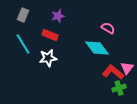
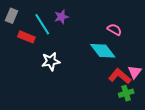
gray rectangle: (23, 15) -> (11, 16), moved
red rectangle: (50, 35) -> (26, 37), moved
cyan line: (23, 44) -> (42, 24), moved

